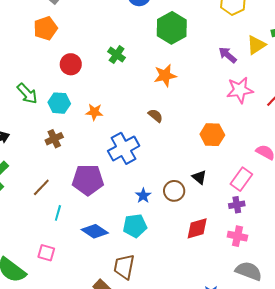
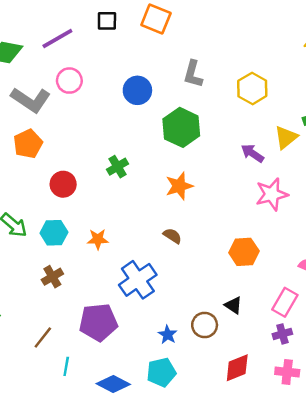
green cross: (117, 55) -> (118, 167), turned 30

